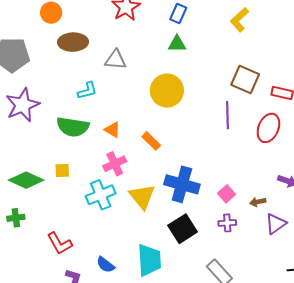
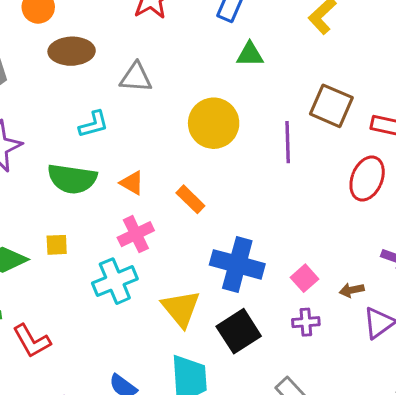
green triangle: (177, 44) -> (250, 54), moved
purple line: (227, 115) -> (288, 142), moved
yellow triangle: (142, 197) -> (181, 309), moved
red L-shape: (59, 243) -> (32, 341), moved

